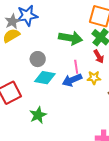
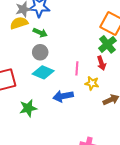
green arrow: (71, 38) -> (40, 33), moved, size x0.6
blue arrow: (72, 80) -> (63, 96), moved

